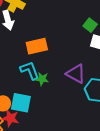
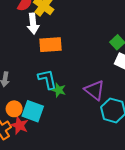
orange rectangle: (37, 46) -> (50, 45), moved

